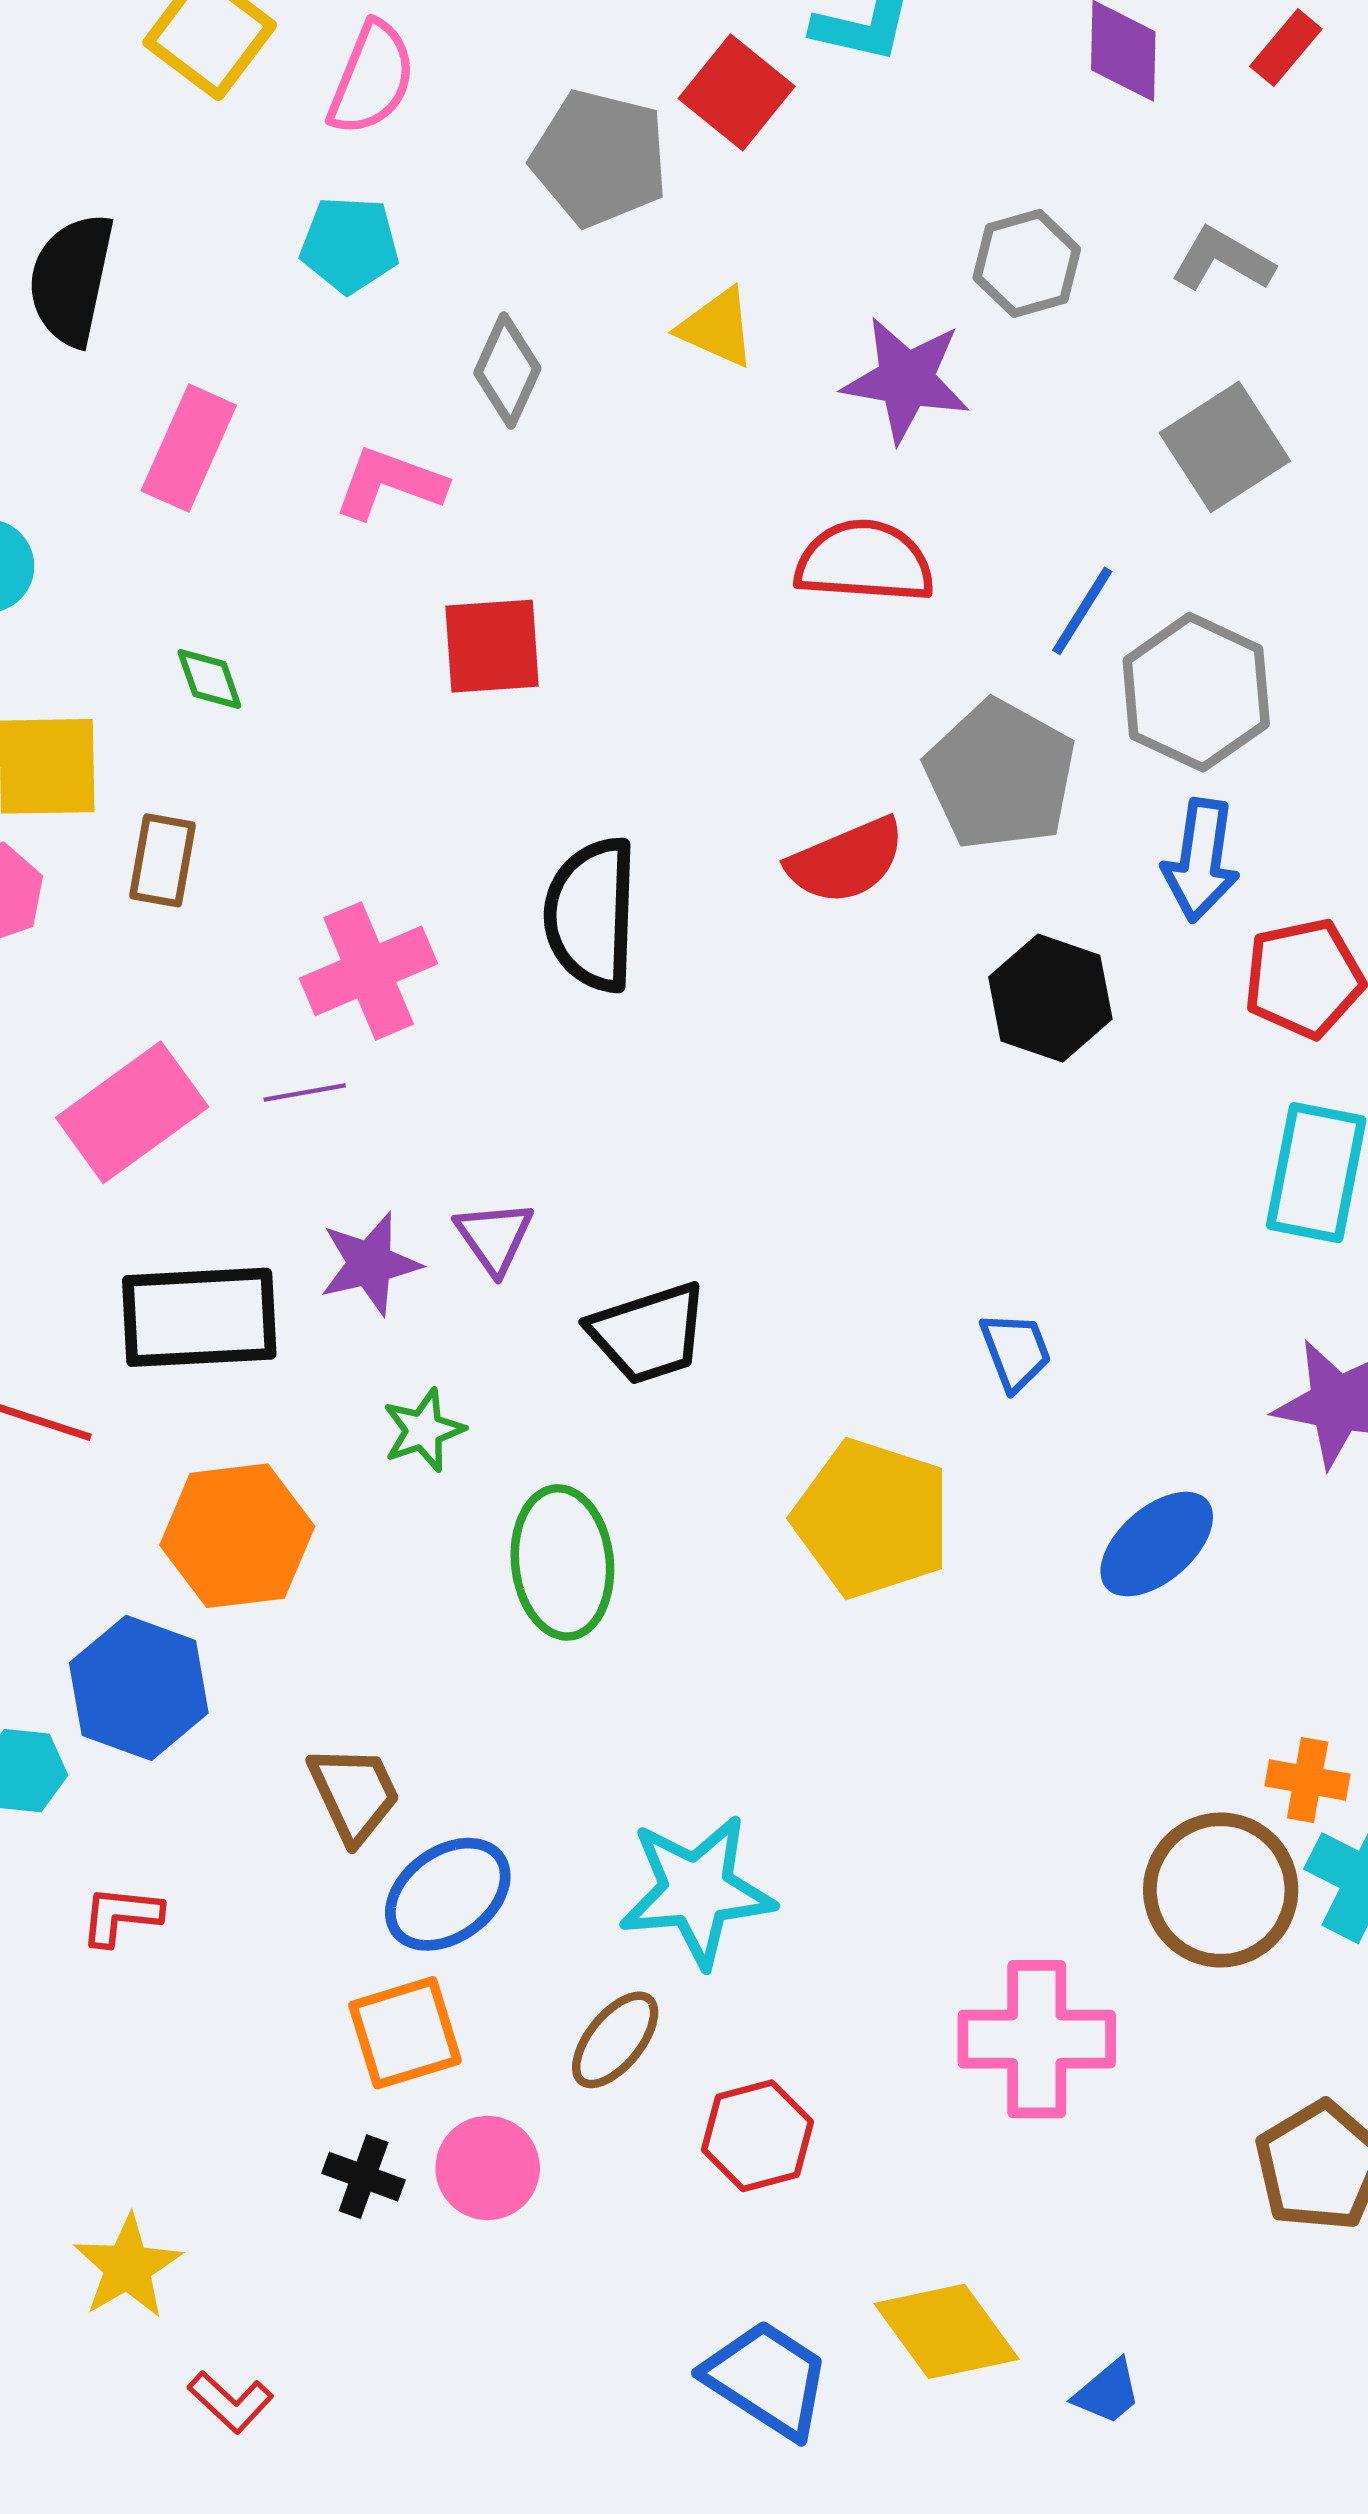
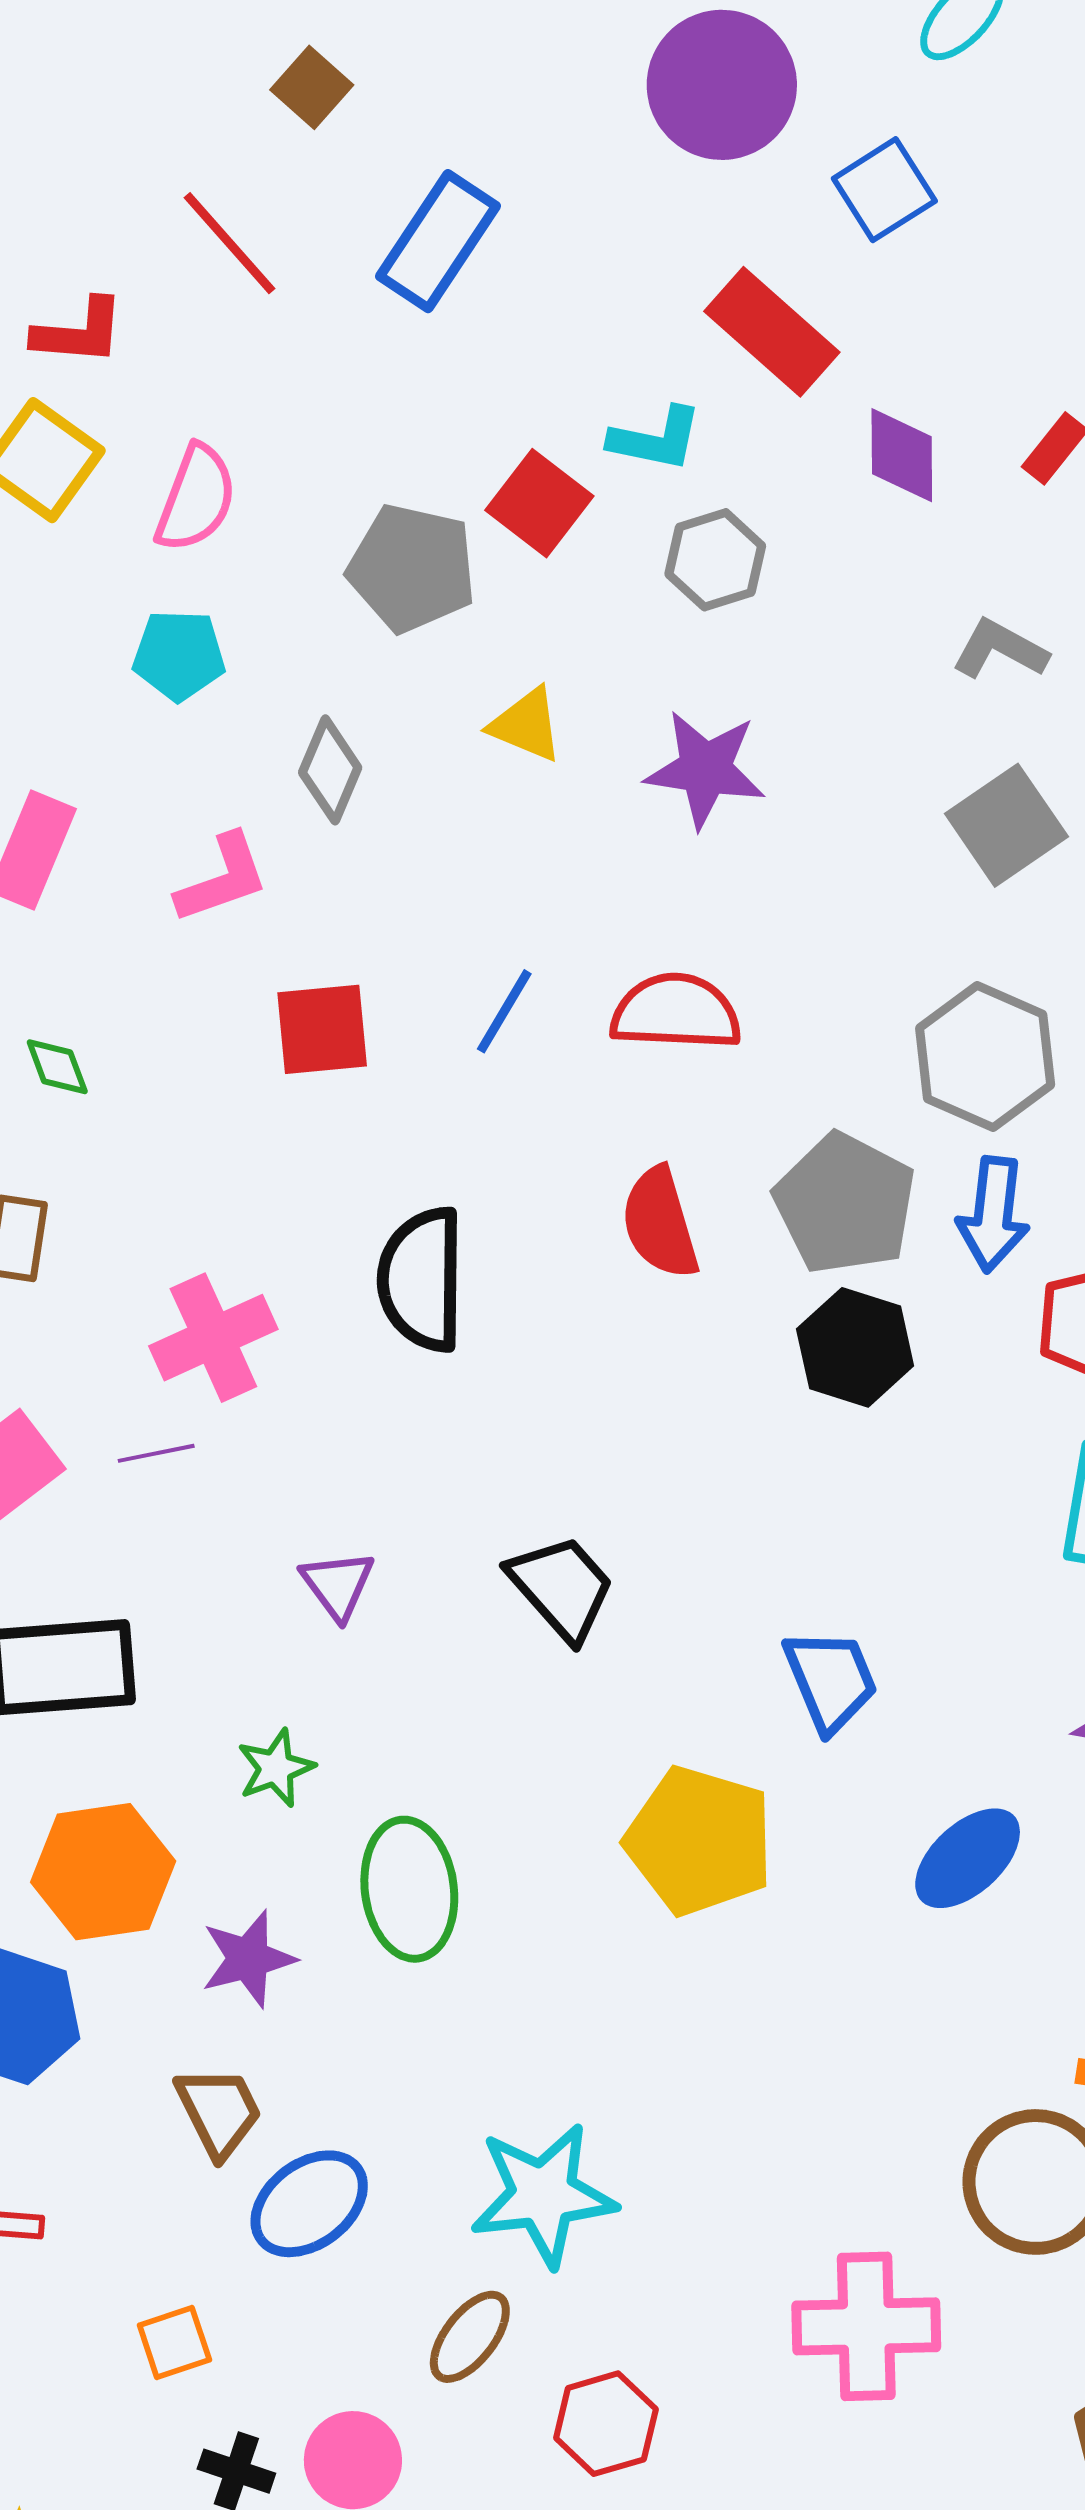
gray hexagon: (1027, 263) -> (715, 560), moved
pink L-shape: (390, 483) -> (222, 879), turned 142
red semicircle: (865, 562) -> (676, 1012), moved
blue line: (1082, 611) -> (504, 1011), moved
gray pentagon: (1000, 775) -> (845, 1204), moved
red semicircle: (846, 861) -> (660, 1223), turned 98
purple star: (370, 1264) -> (248, 1959), moved
black trapezoid: (648, 1333) -> (562, 1588), moved, turned -112
blue trapezoid: (1016, 1351) -> (831, 1680), size x1.4
orange square: (405, 2033) -> (174, 2343), moved, size x0.7

